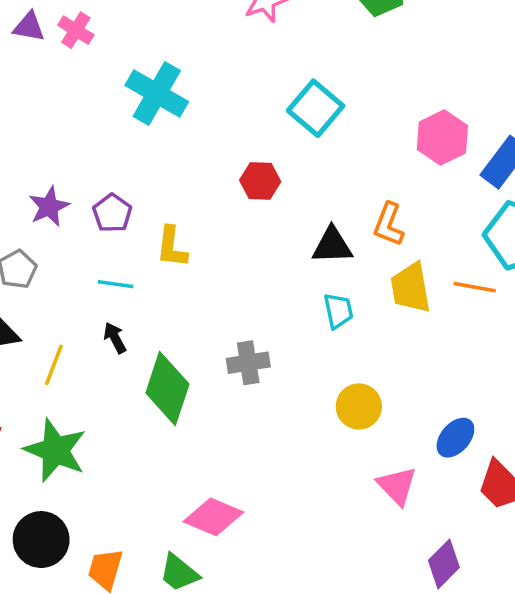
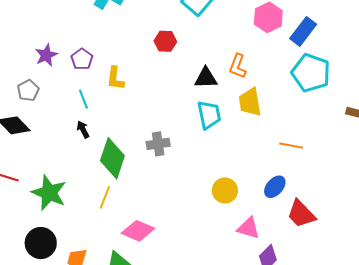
cyan line: (116, 284) -> (83, 99), turned 60
orange line: (475, 287) -> (291, 146), moved
cyan trapezoid: (338, 311) -> (209, 115), size x1.4
yellow line: (54, 365) -> (105, 197), moved
yellow circle: (359, 406) -> (225, 191), moved
pink triangle: (397, 486) -> (248, 228), moved, turned -30

